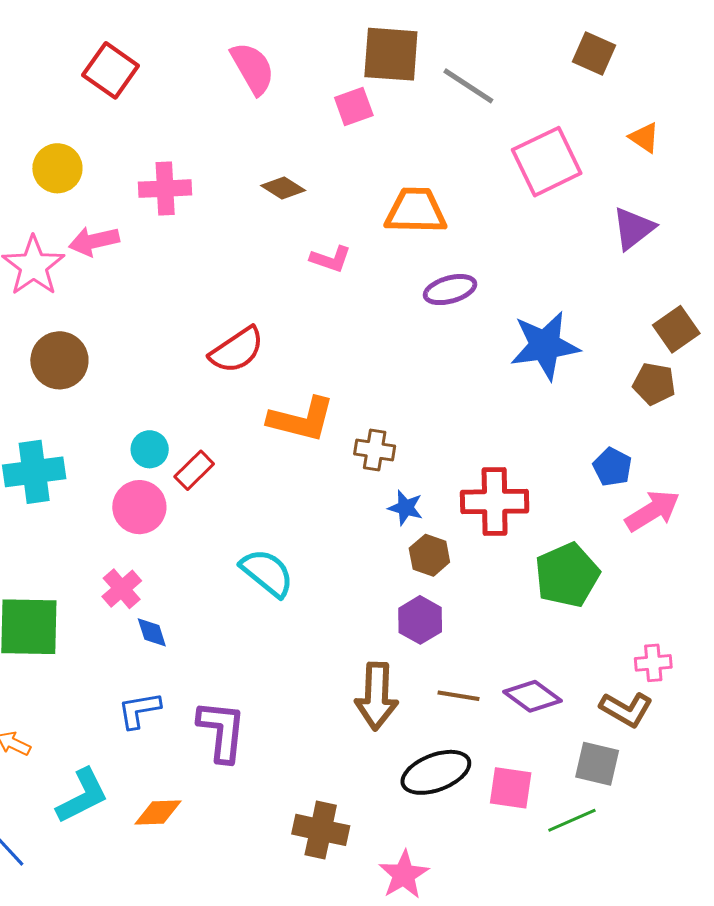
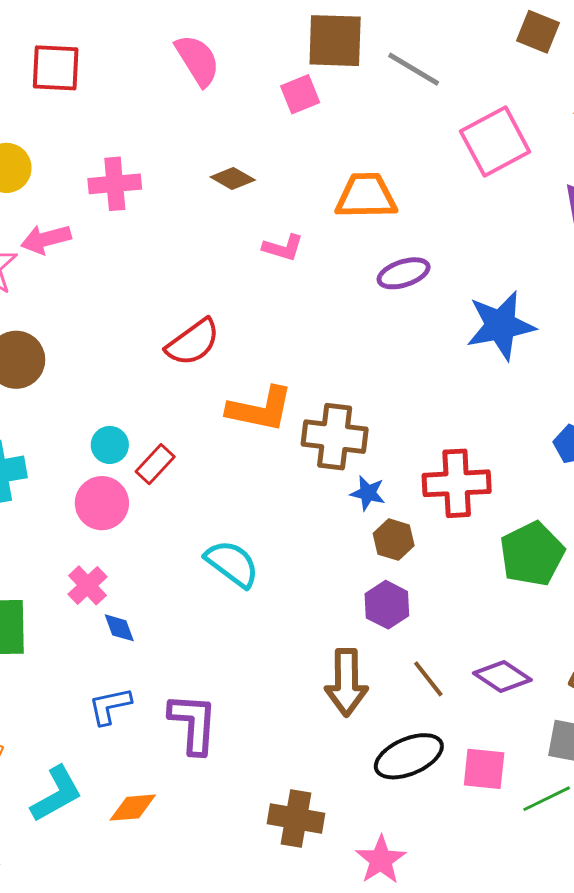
red square: (111, 70) -> (56, 68), turned -30
brown cross: (375, 450) -> (335, 437), size x1.6
brown line: (459, 696) -> (428, 679), turned 45

